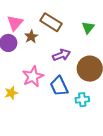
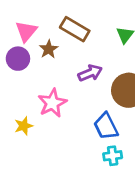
blue trapezoid: (59, 86) -> (106, 126), moved
cyan cross: (82, 100) -> (113, 156), moved

